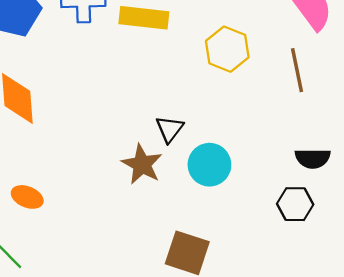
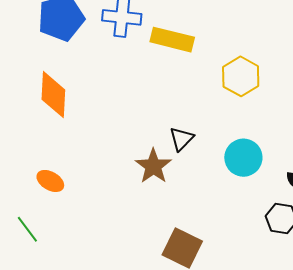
cyan circle: (209, 165) -> (243, 158), moved

